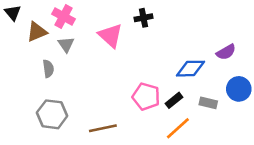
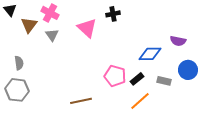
brown triangle: (37, 32) -> (29, 25), turned -30
purple semicircle: (226, 52) -> (178, 41), turned 42
gray semicircle: (48, 69) -> (19, 63), moved
gray hexagon: (52, 114) -> (17, 90), moved

